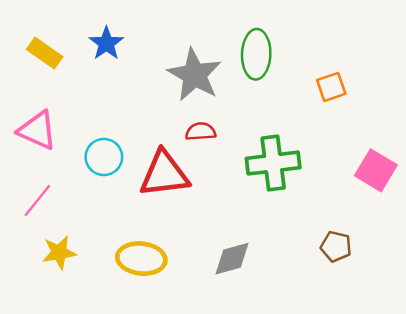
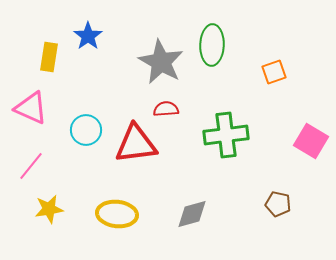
yellow rectangle: (45, 53) -> (49, 57), moved, turned 64

